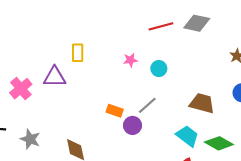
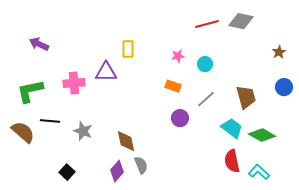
pink cross: (21, 89) -> (74, 83), turned 35
brown trapezoid: (202, 103) -> (246, 97), turned 60
gray line: (147, 105) -> (206, 99), moved
orange rectangle: (115, 111) -> (173, 86), moved

